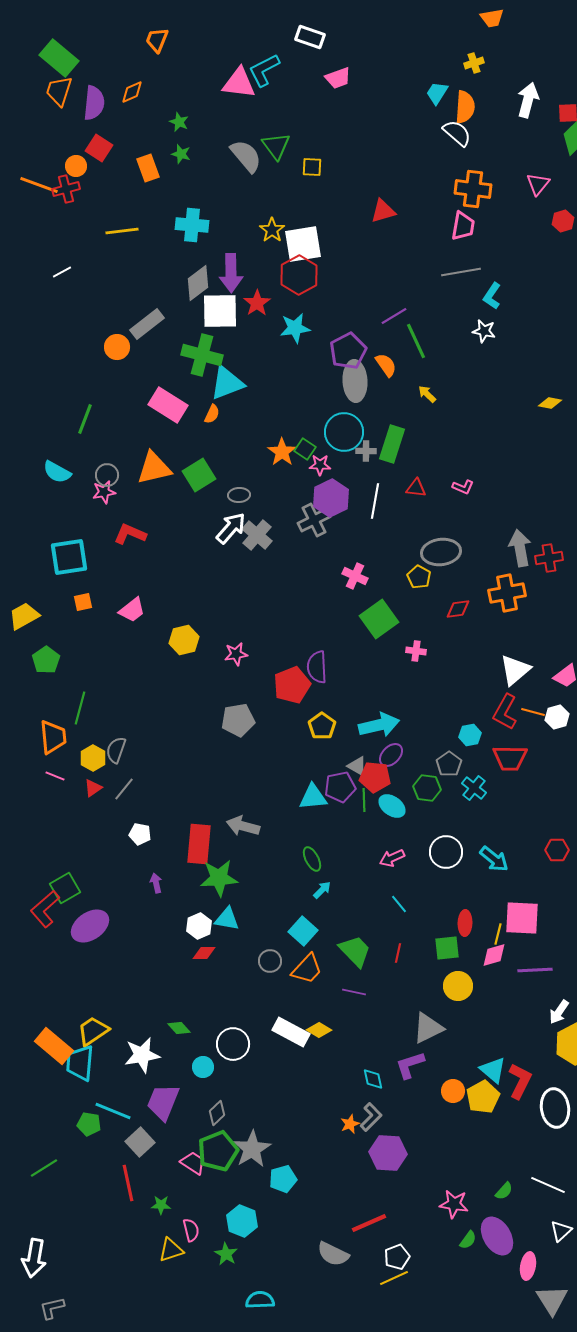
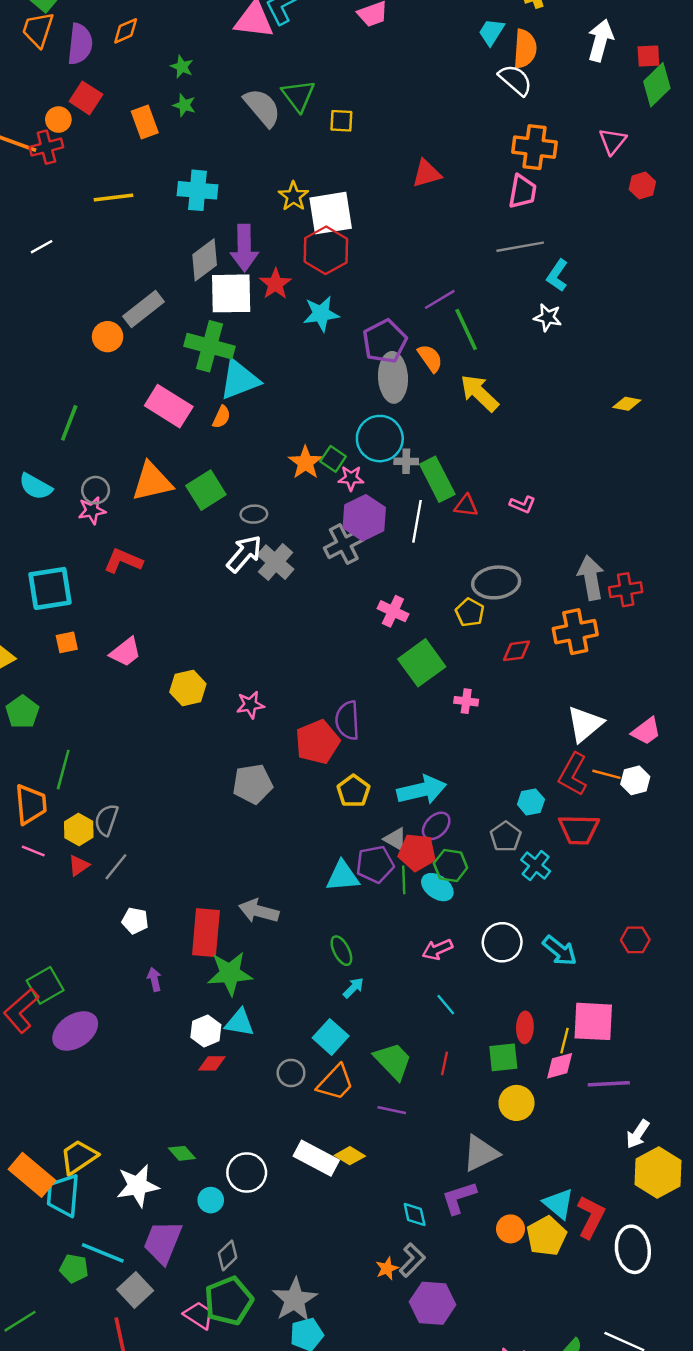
yellow arrow: (427, 394) -> (479, 393), size x1.8
green rectangle: (392, 444) -> (437, 479), moved, turned -45
green hexagon: (427, 788) -> (451, 865), moved
gray star: (252, 1149) -> (295, 1300), moved

